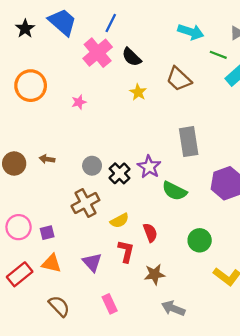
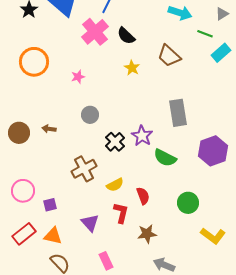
gray circle: (92, 166) -> (90, 115), moved
purple square: (47, 233) -> (50, 205), moved
orange triangle: (51, 263) -> (53, 236), moved

